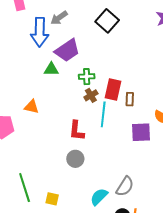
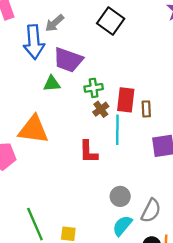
purple trapezoid: (67, 50) -> (68, 60), turned 60
orange triangle: (32, 107) -> (33, 129), size x1.8
gray circle: (75, 159) -> (120, 196), moved

